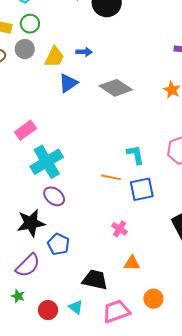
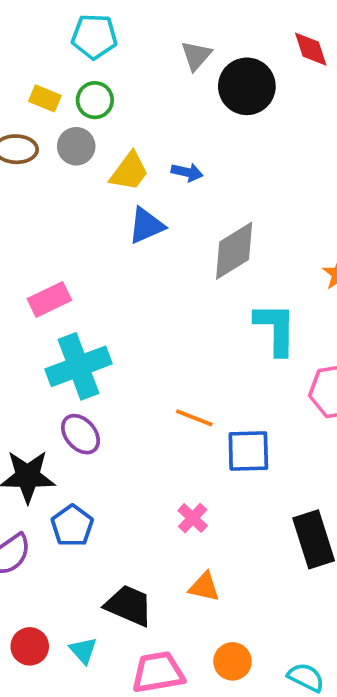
gray diamond: (116, 88) -> (234, 251), turned -76
cyan L-shape: (135, 155) -> (276, 329), moved, size x1.4

